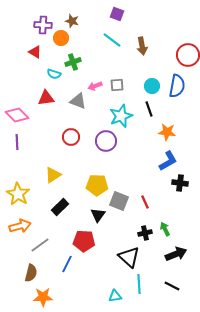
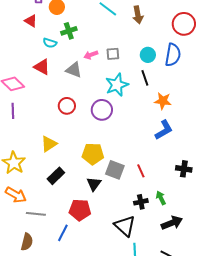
red triangle: (46, 98) -> (42, 67), turned 36
black cross: (180, 183) -> (184, 169), moved
orange arrow: (20, 226) -> (16, 195), turned 45
gray line: (40, 245) -> (36, 214), turned 42

